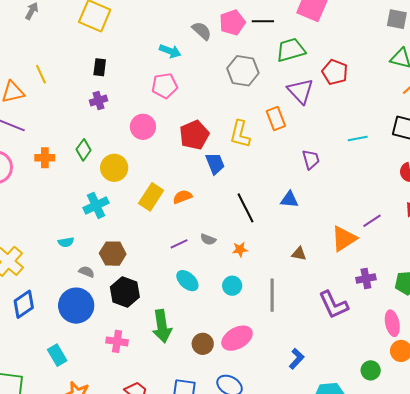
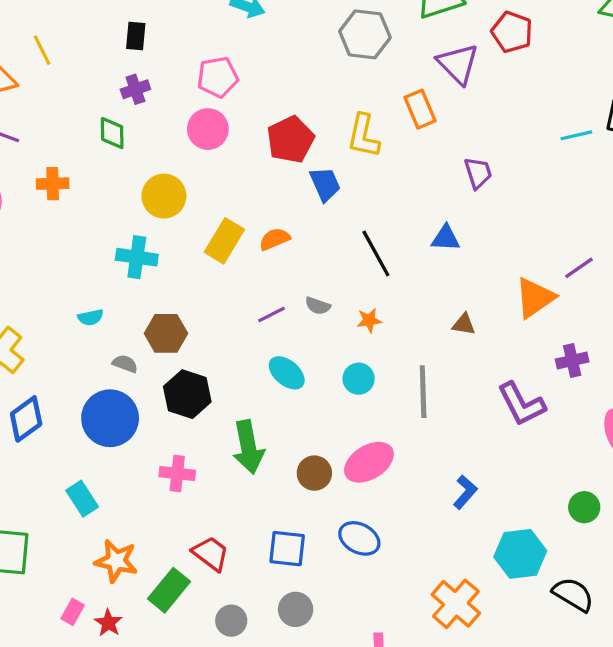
pink pentagon: (165, 86) -> (218, 77), moved
cyan line: (358, 139) -> (576, 135), moved
green diamond: (84, 150) -> (112, 133), moved, turned -35
cyan cross: (96, 205) -> (137, 257), turned 35

